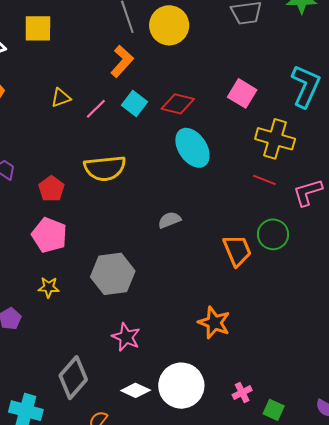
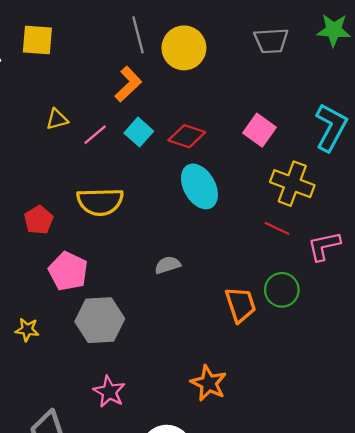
pink pentagon: (49, 235) -> (68, 271), moved

